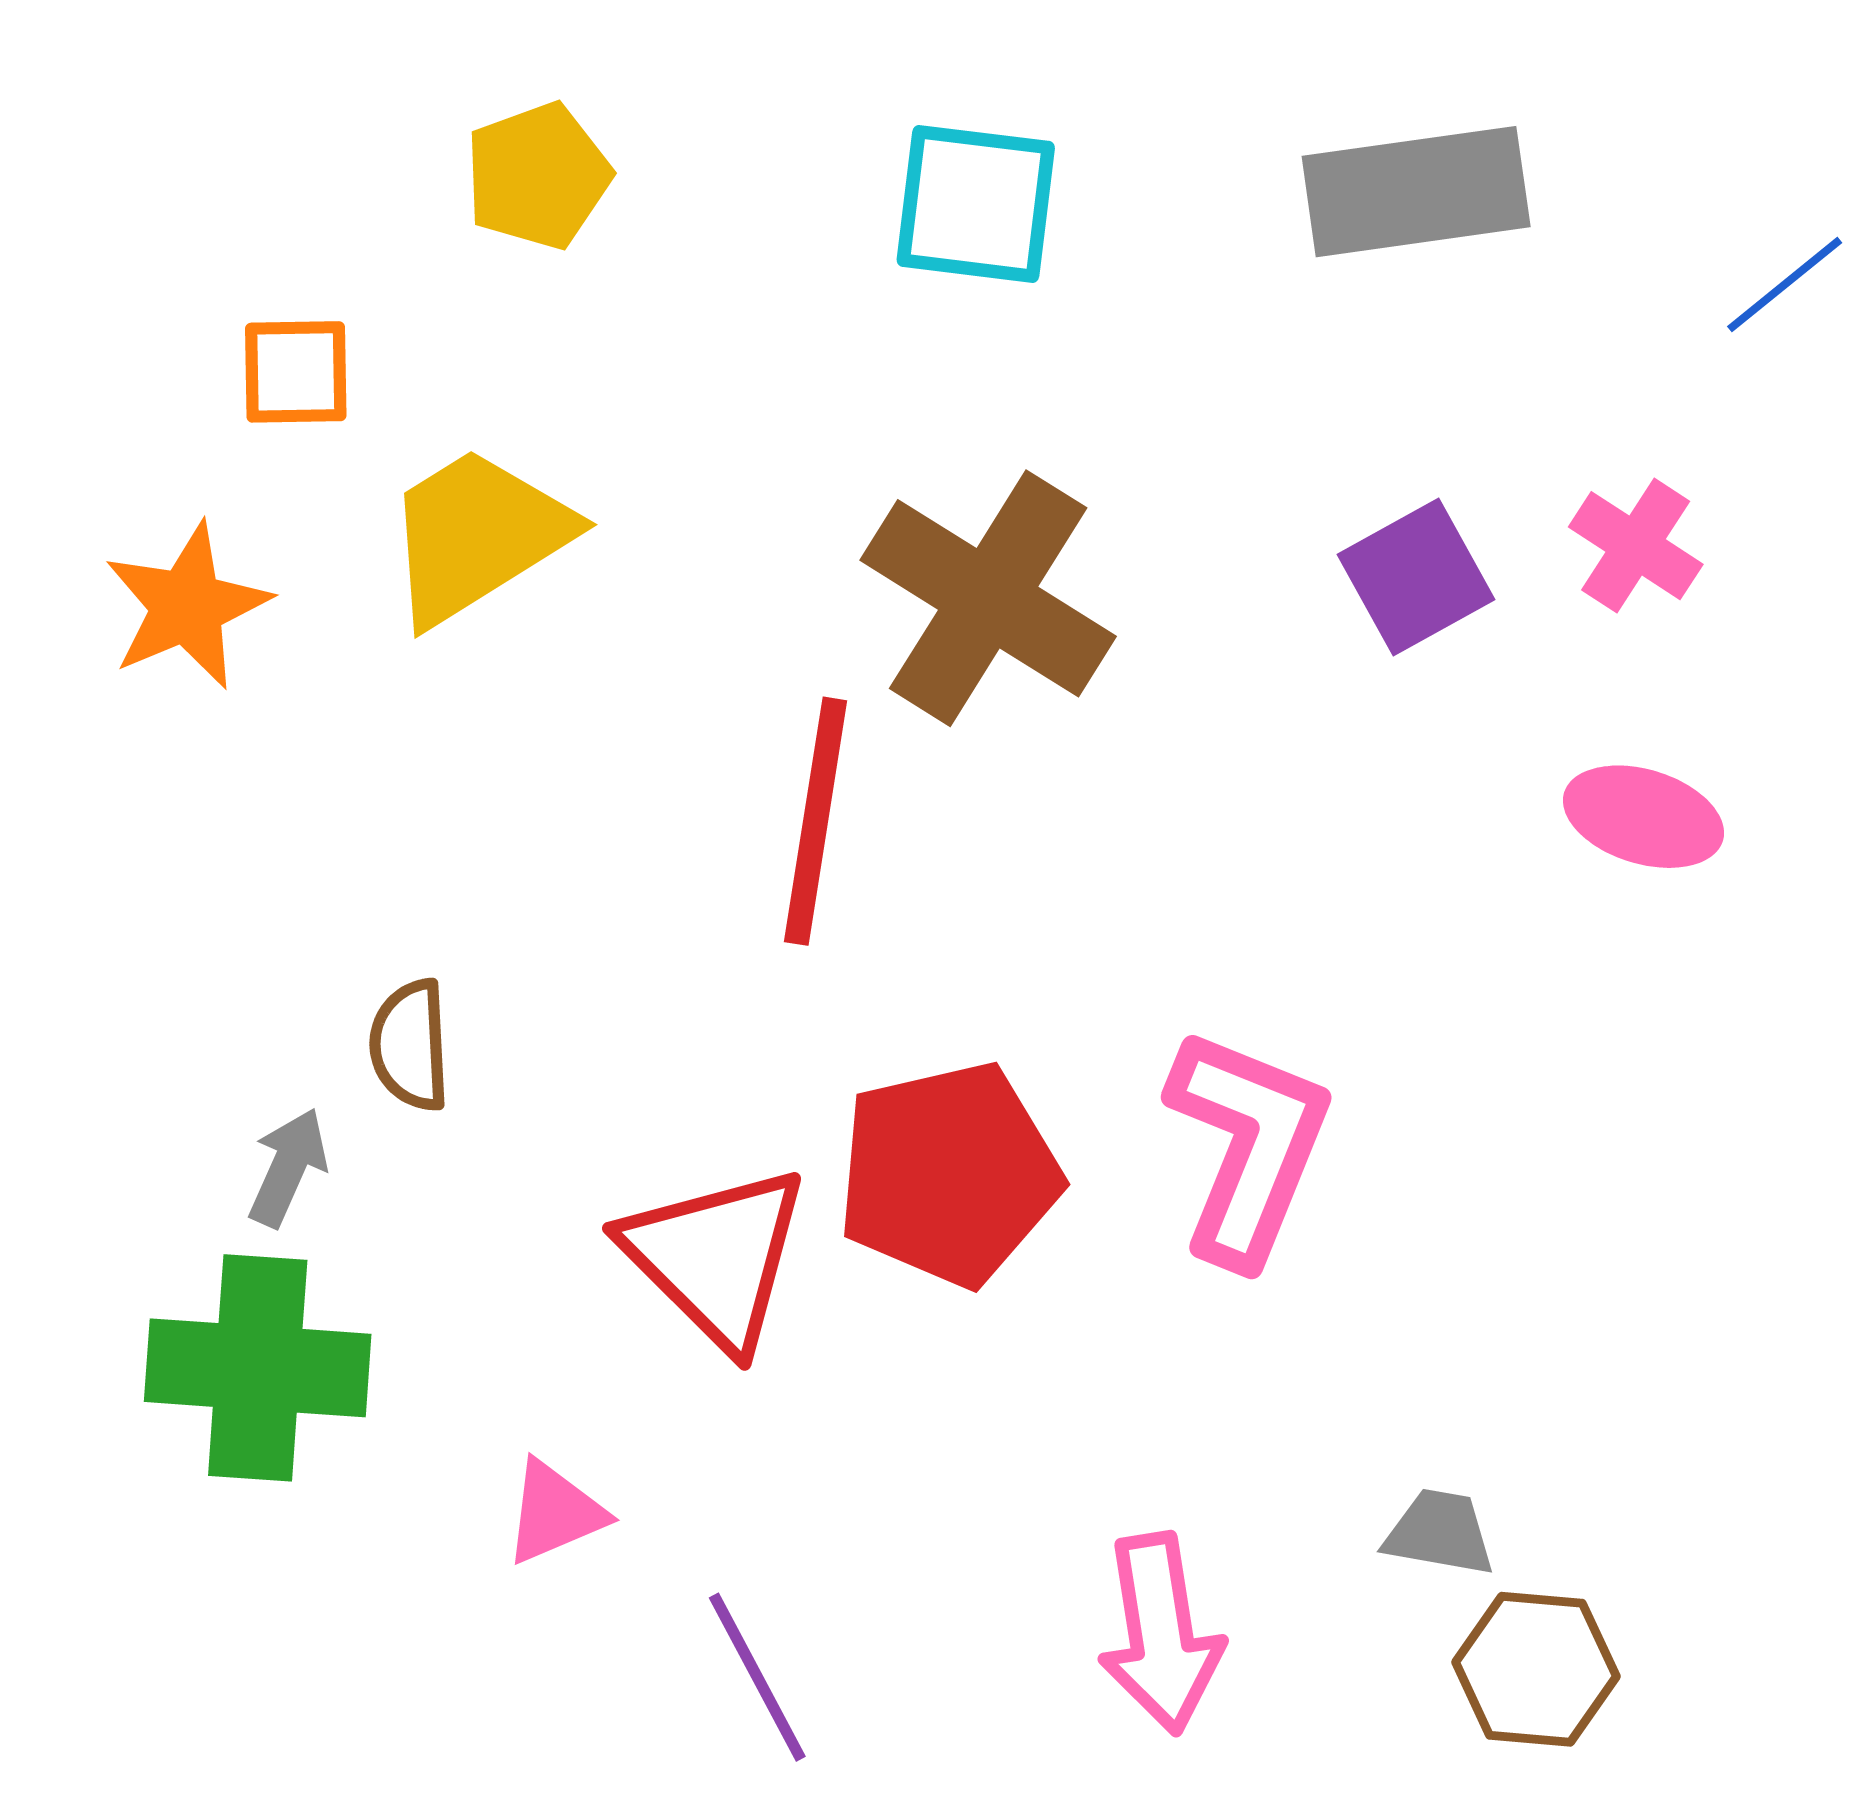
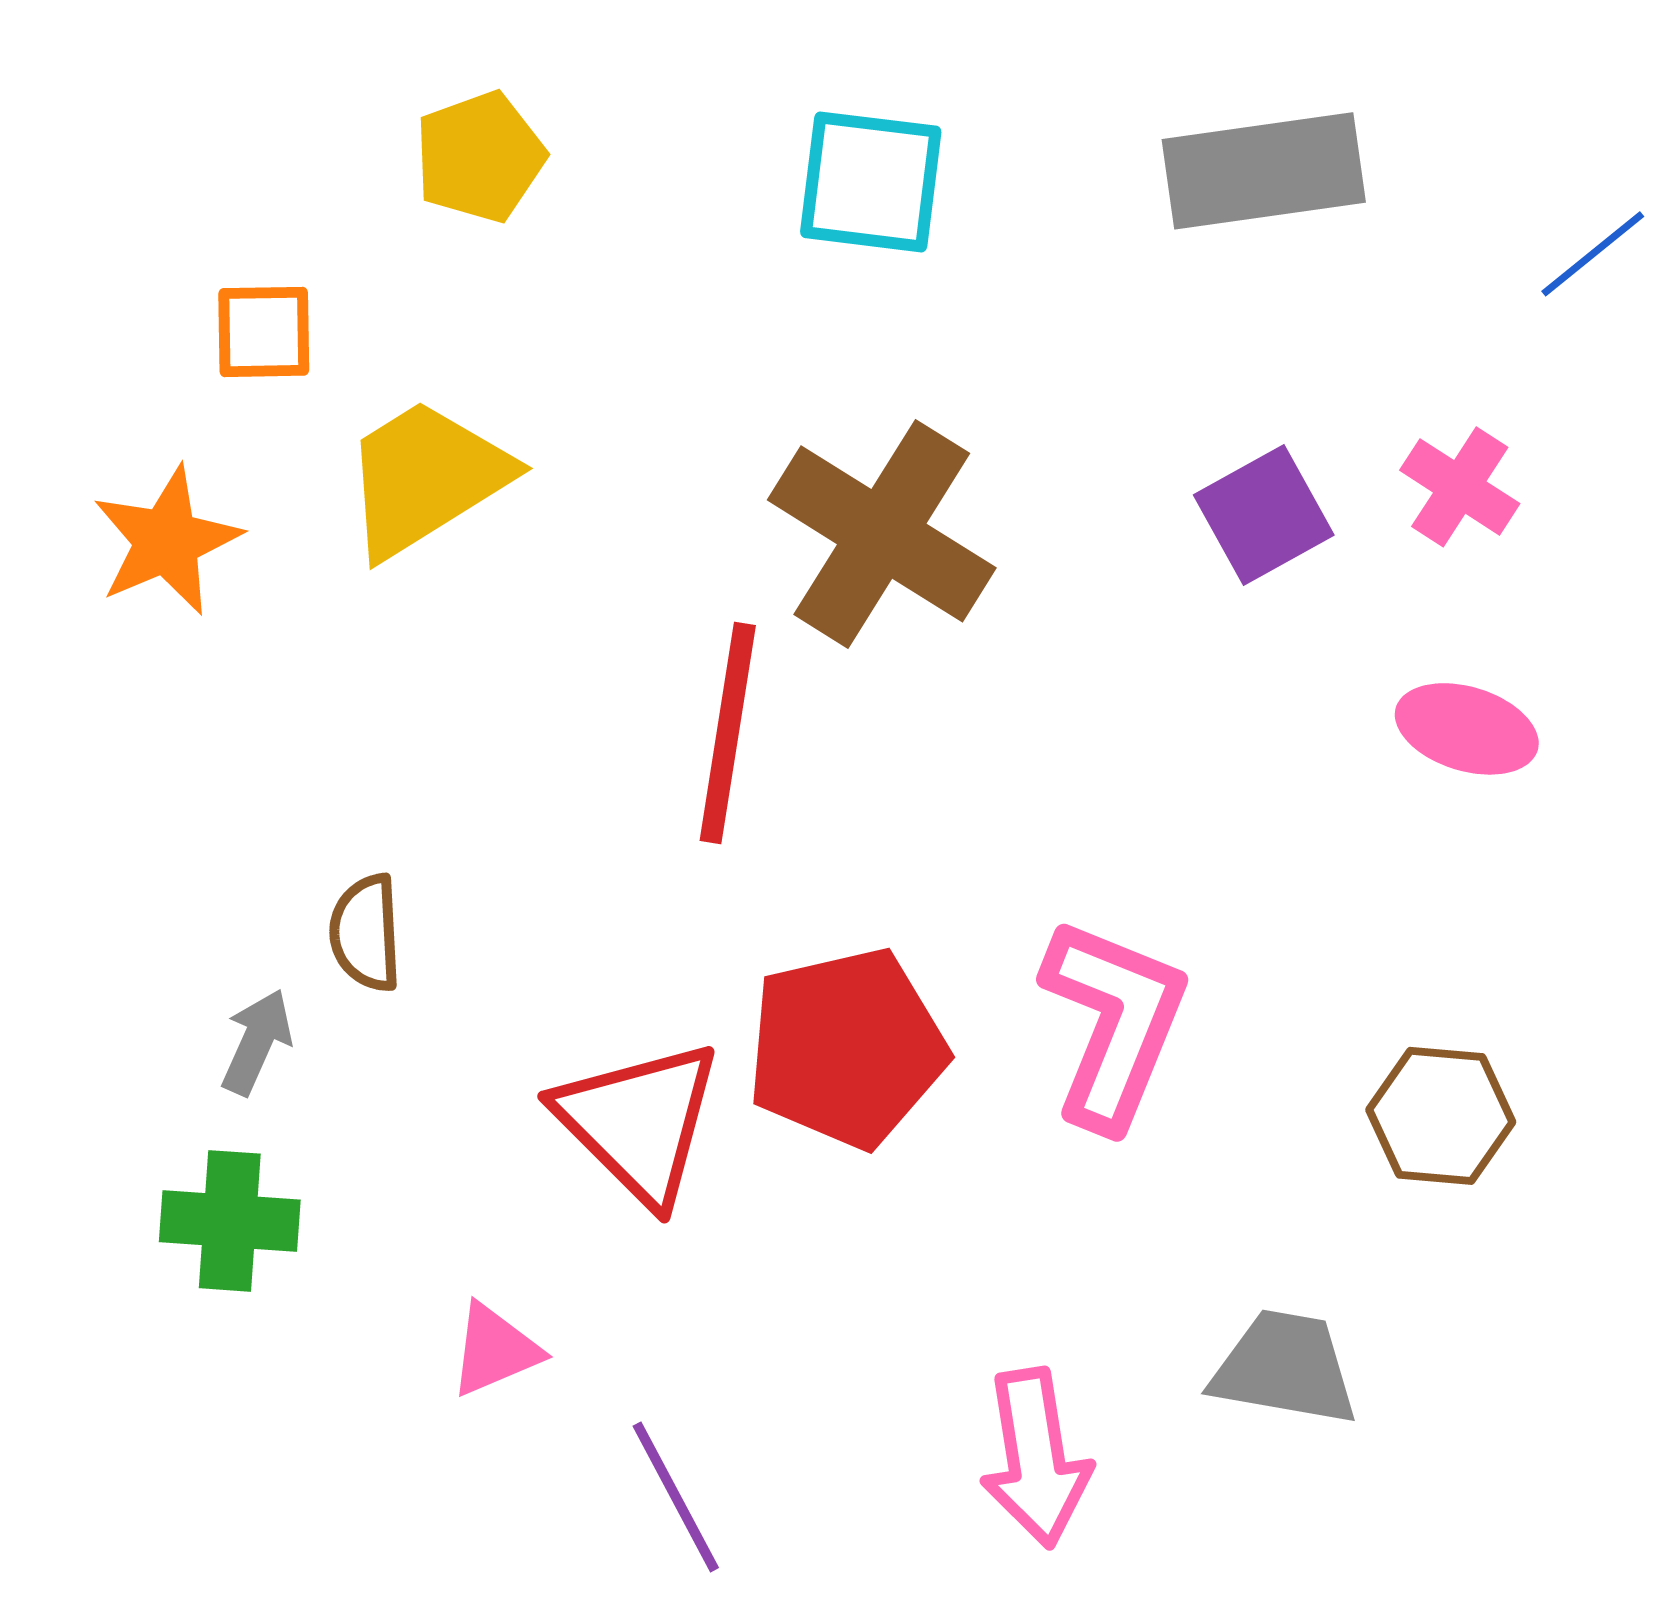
green cross: (258, 1368) -> (230, 1221), size x0.7
gray trapezoid: (1440, 1533) -> (1285, 1368), size x1.5
brown hexagon: (1536, 1669) -> (1441, 1116), moved

